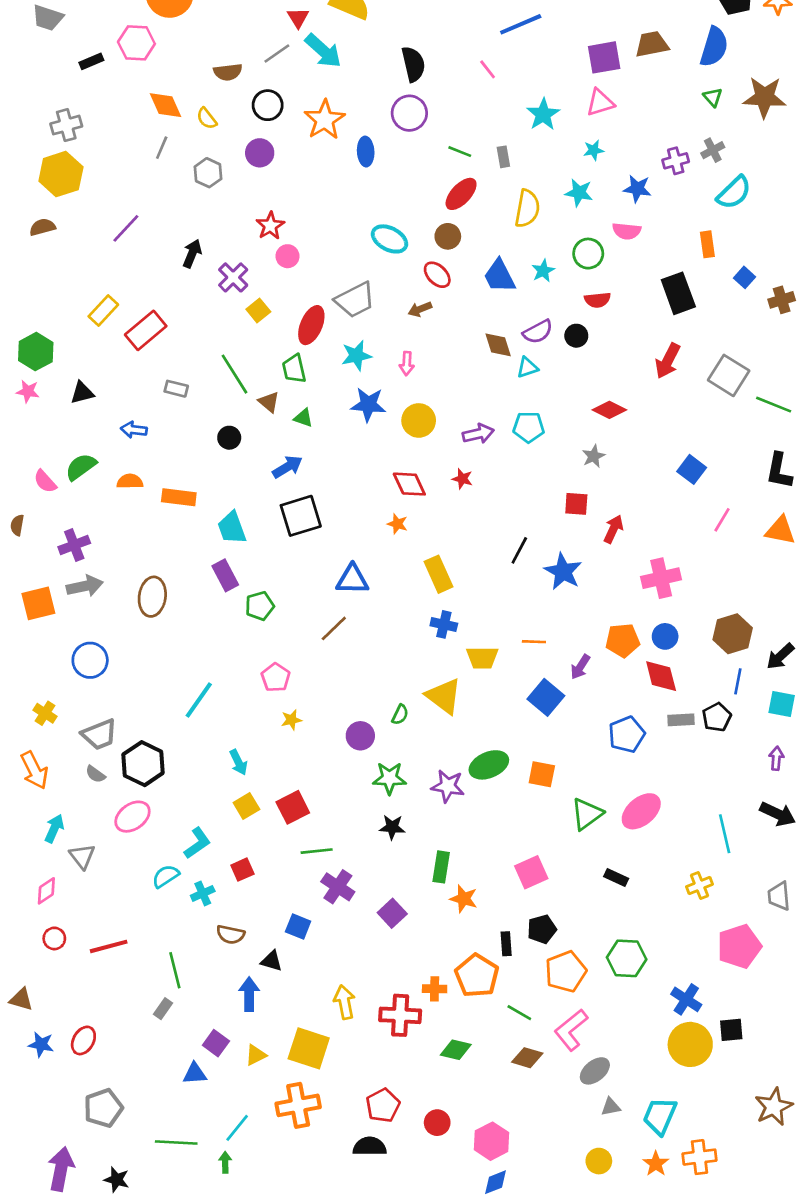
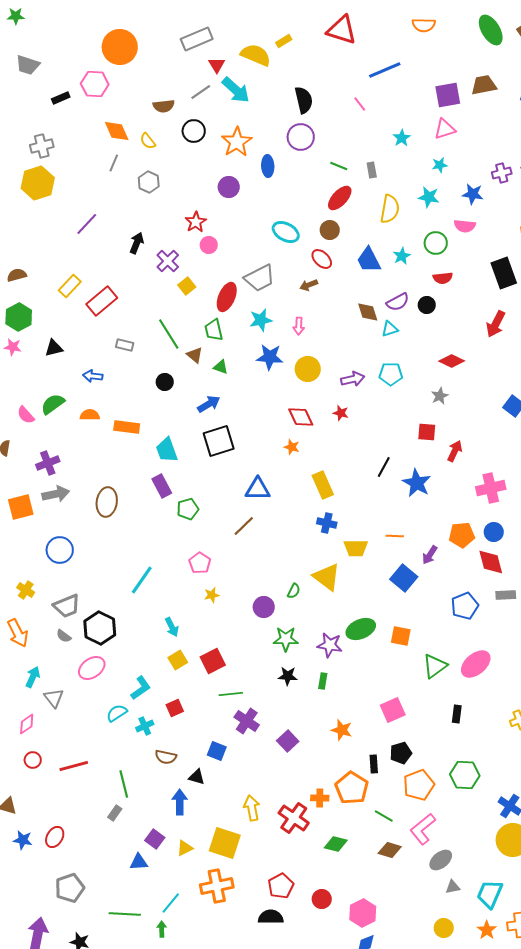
cyan star: (543, 114) -> (402, 138), size x0.7
purple circle: (260, 153) -> (229, 187), moved
brown semicircle: (42, 227) -> (17, 275), moved
green rectangle: (441, 867) -> (323, 681), moved, size x0.7
black rectangle: (616, 878) -> (457, 714), turned 72
red cross: (400, 1015) -> (294, 818), turned 32

